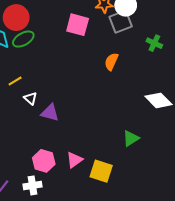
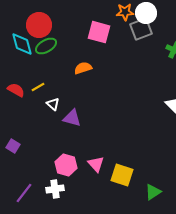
orange semicircle: (111, 62) -> (83, 68), moved, turned 48
green triangle: (131, 138) -> (153, 192), moved
pink triangle: (74, 160) -> (96, 164), turned -36

